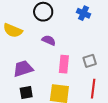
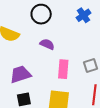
blue cross: (83, 13) -> (84, 15), turned 32

